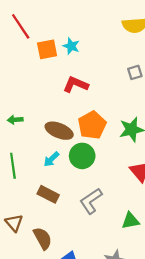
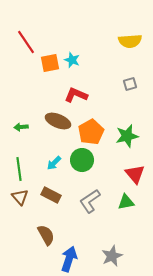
brown ellipse: (59, 131) -> (58, 121), moved
green triangle: (130, 221) -> (126, 202), moved
brown triangle: (14, 223) -> (20, 197), moved

